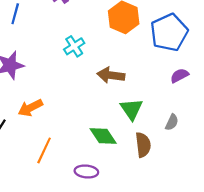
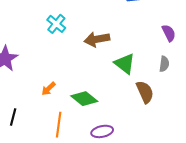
purple semicircle: (179, 76) -> (169, 33), moved, turned 108
orange arrow: (30, 108) -> (48, 89), moved, size x0.7
green diamond: (103, 136) -> (84, 99), moved

